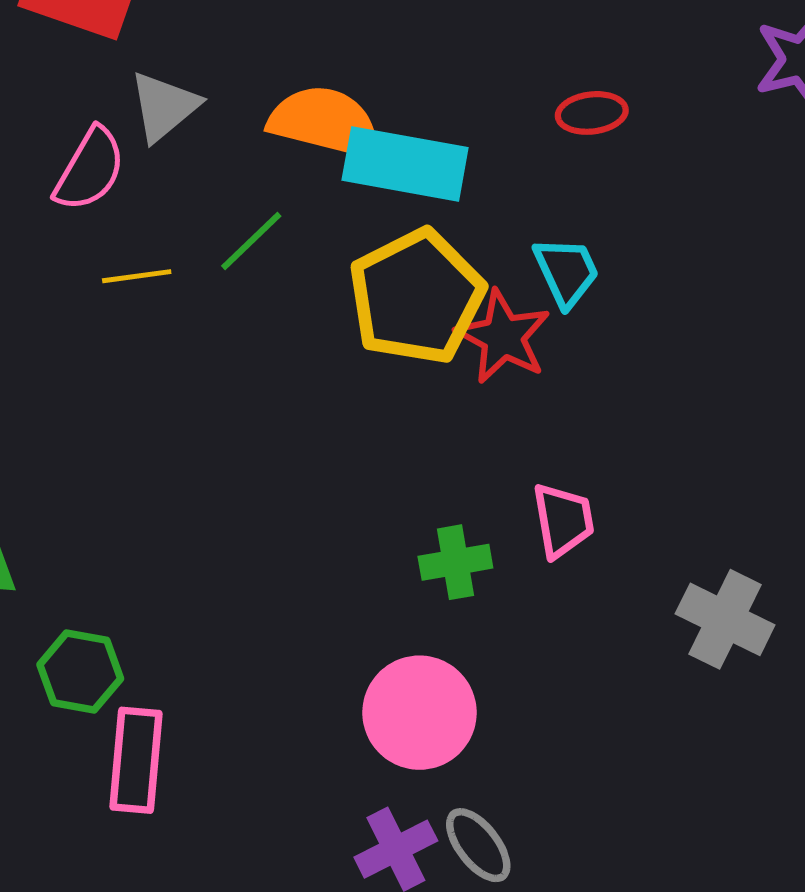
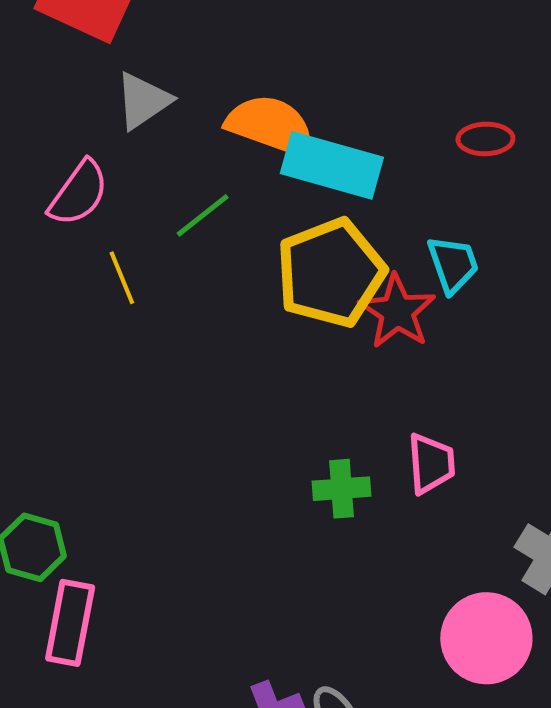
pink semicircle: (90, 169) -> (79, 193), moved
yellow line: (137, 276) -> (122, 278), moved, turned 70
pink circle: (420, 713) -> (486, 638), moved

